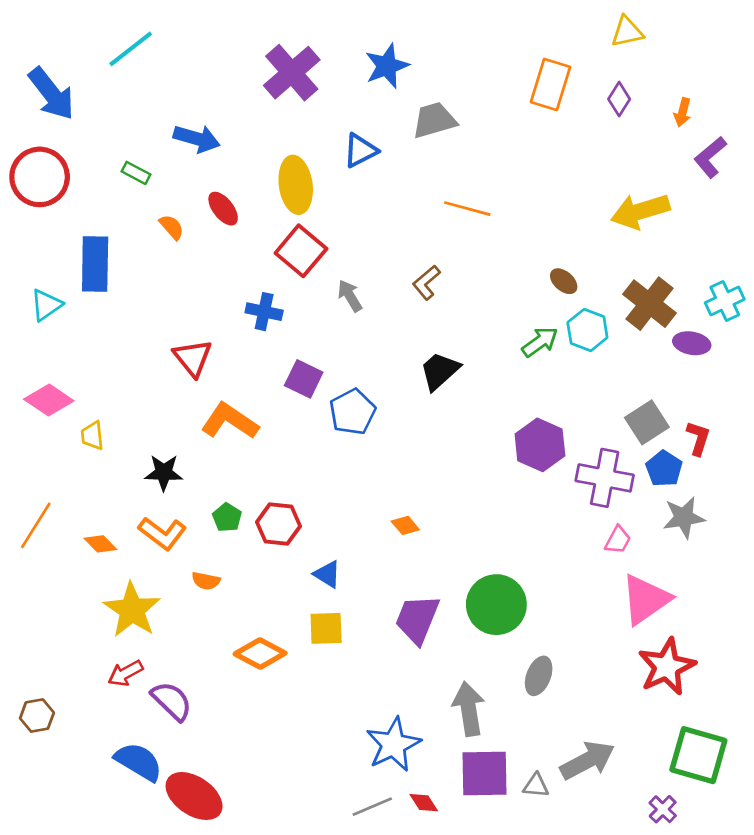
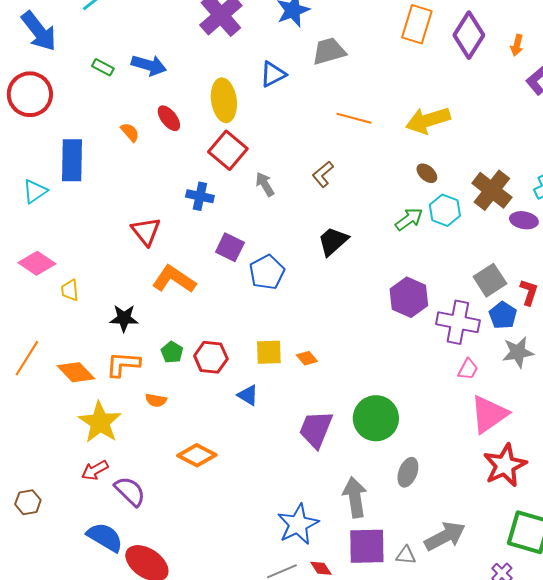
purple diamond: (619, 99) -> (469, 35), size x1.8
green rectangle: (136, 173) -> (103, 67), moved
yellow arrow: (640, 211) -> (428, 120), moved
orange L-shape: (162, 533) -> (123, 364), turned 147
orange diamond: (100, 544) -> (76, 372), size x1.5
yellow square: (326, 628) -> (269, 352), moved

